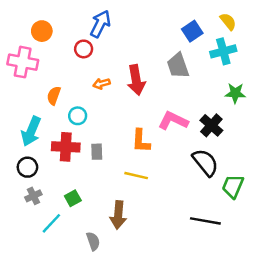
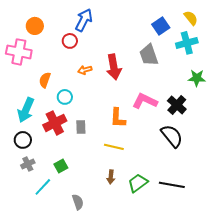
red cross: (66, 147) -> (55, 123), turned -30
green trapezoid: (233, 186) -> (138, 183), moved, turned 30
brown arrow: (118, 215) -> (111, 177), moved, size x0.6

